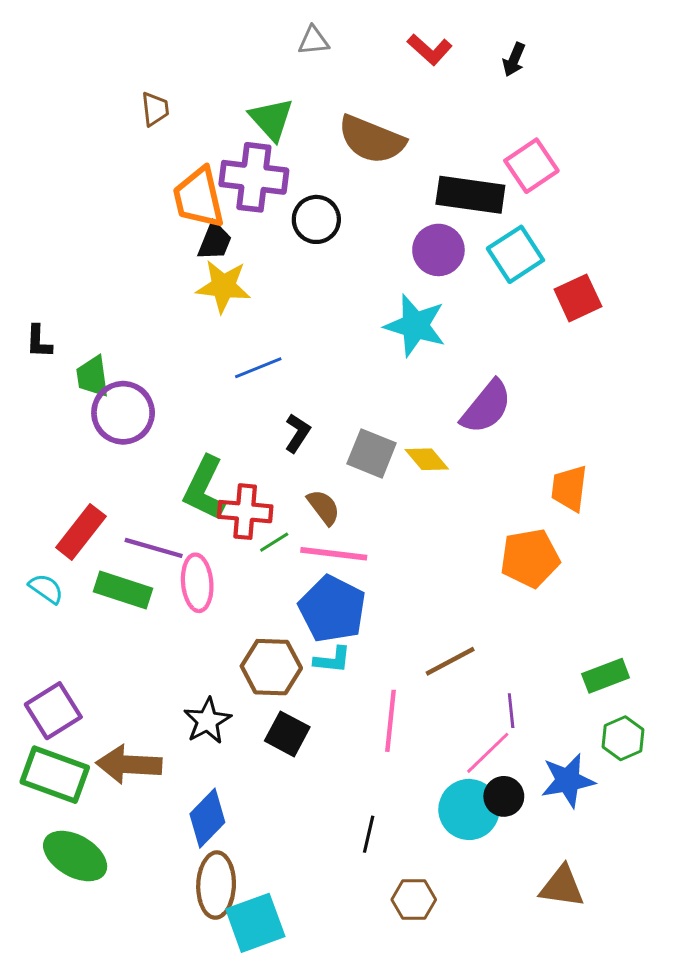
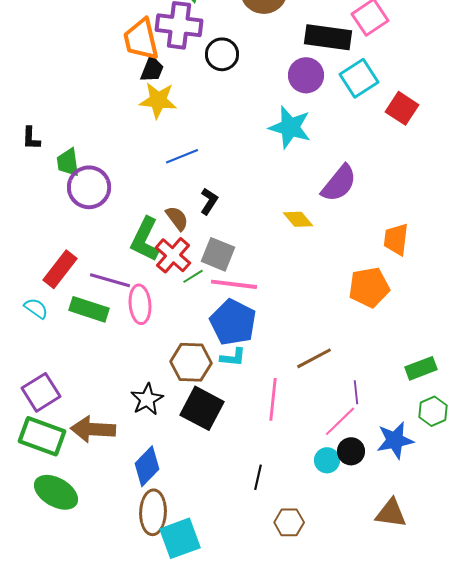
red square: (578, 298) -> (402, 108), turned -32
gray square: (372, 453) -> (218, 254), moved
brown semicircle: (324, 507) -> (177, 218), moved
red cross: (245, 512) -> (173, 255), turned 36
black square: (287, 734) -> (202, 408), size x1.4
cyan circle: (469, 809) -> (327, 460), size x0.6

